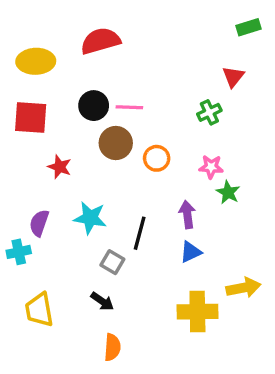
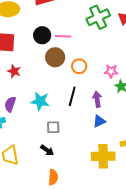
green cross: (209, 112) -> (98, 17), moved, size x1.6
red star: (60, 167) -> (14, 71), moved
black line: (140, 233) -> (72, 96), moved
gray square: (112, 262) -> (53, 127), turned -32

